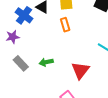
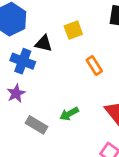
orange rectangle: (65, 25) -> (94, 66), moved

